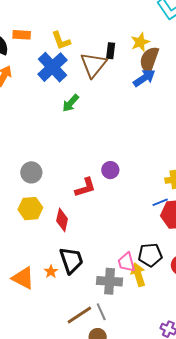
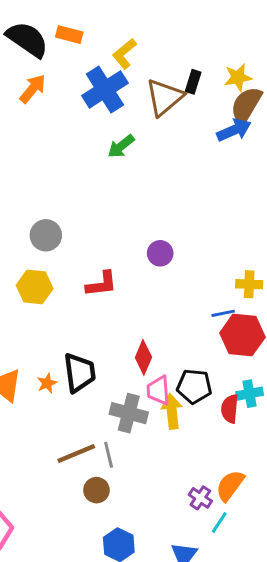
yellow L-shape: (61, 41) -> (124, 54), turned 60
red L-shape: (85, 187) -> (101, 284), moved
red diamond: (62, 220) -> (143, 357), moved

